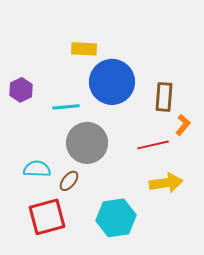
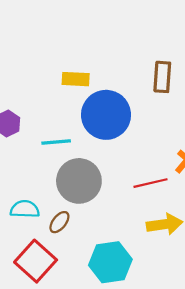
brown rectangle: (164, 97) -> (162, 77), moved
red square: (47, 217) -> (36, 261), turned -33

